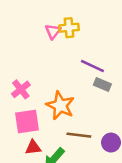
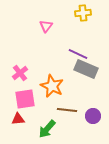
yellow cross: (69, 28) -> (83, 13), moved
gray rectangle: (102, 85) -> (86, 69), size x1.6
red triangle: (33, 147) -> (18, 119), moved

